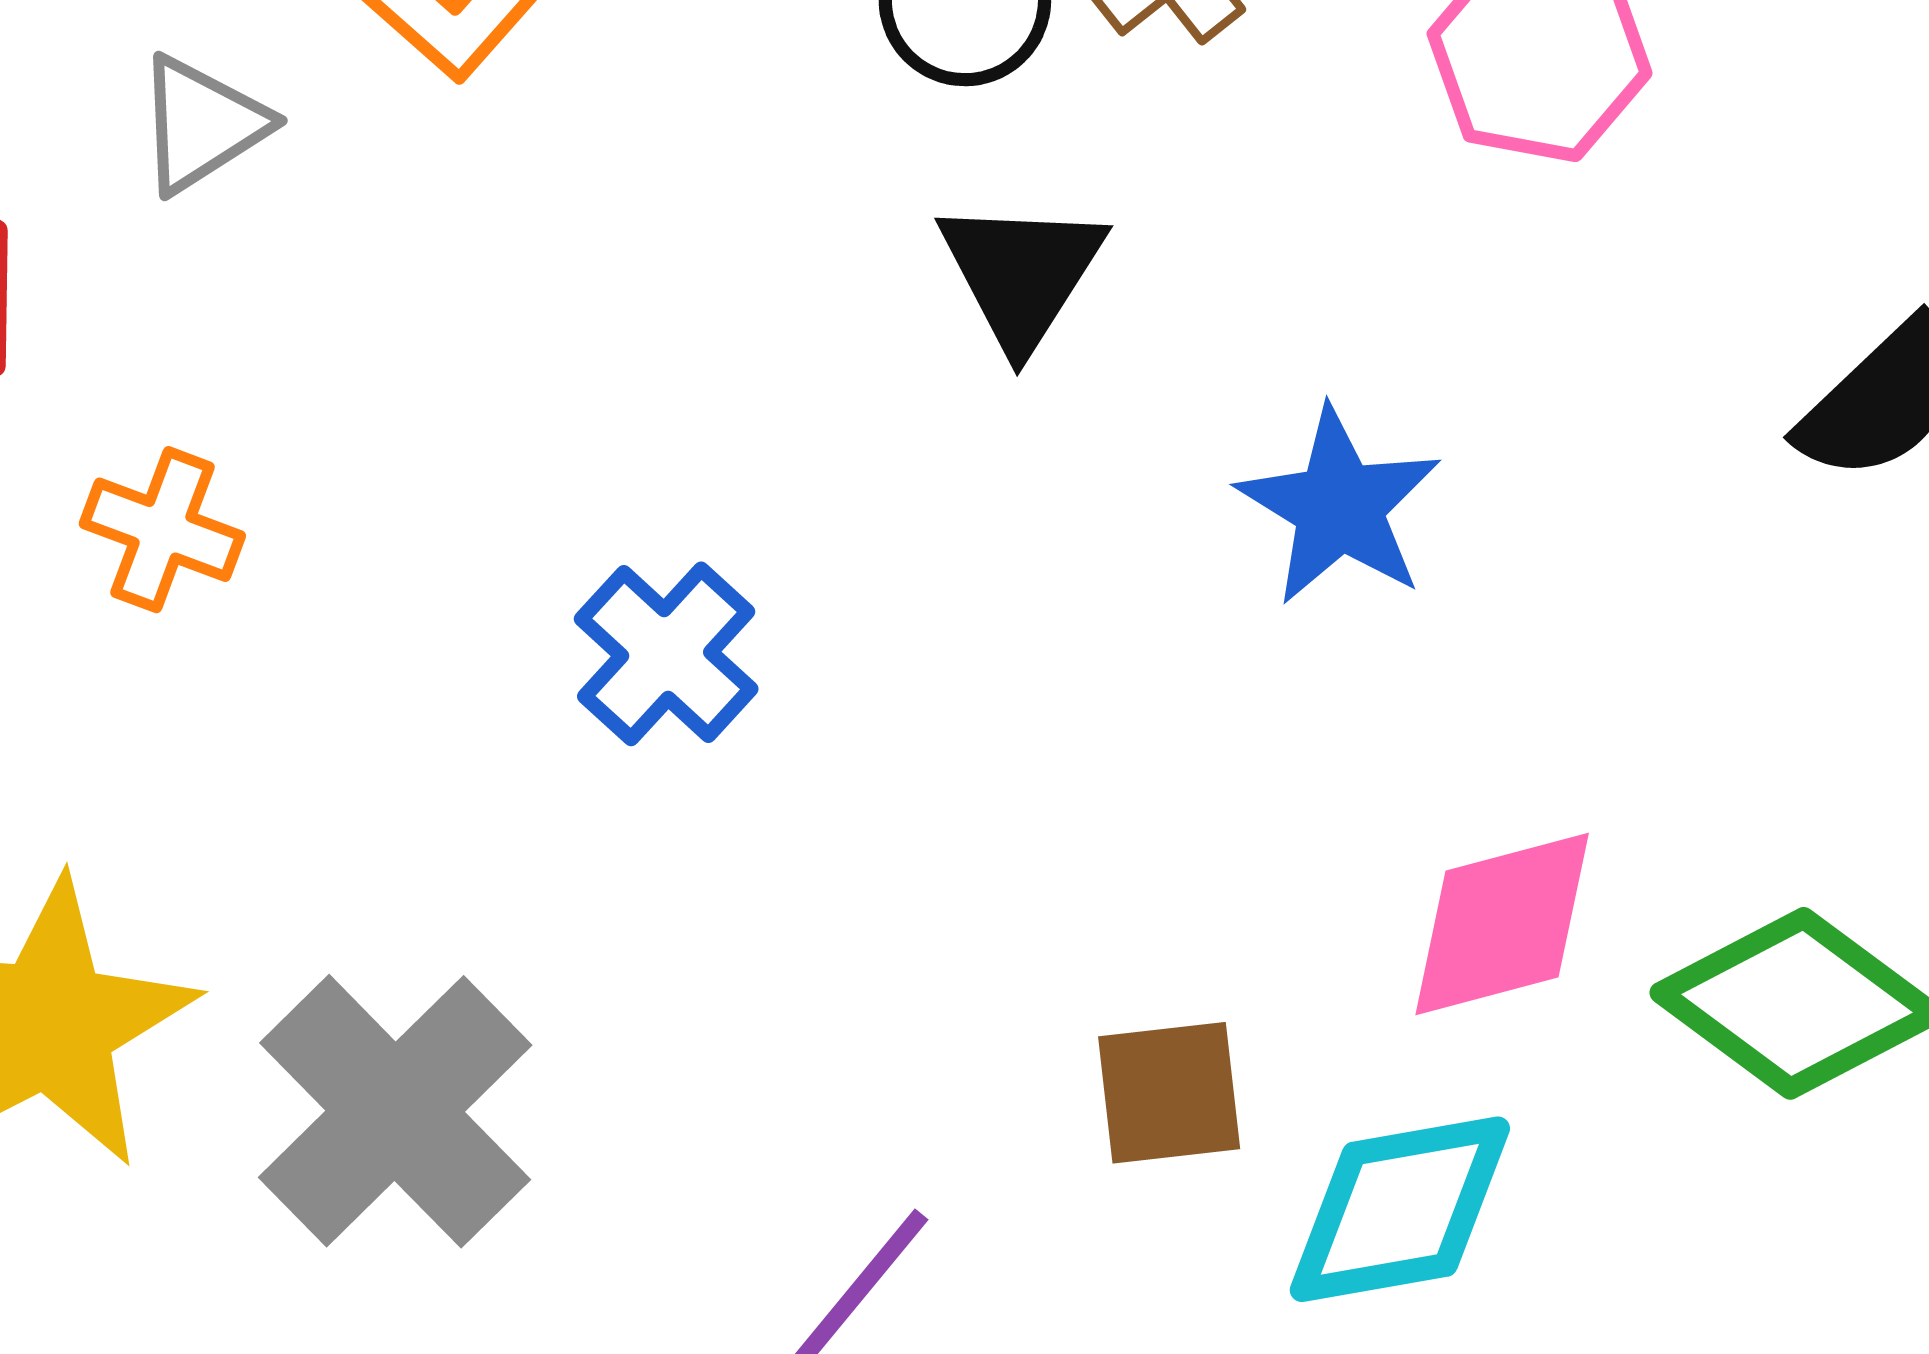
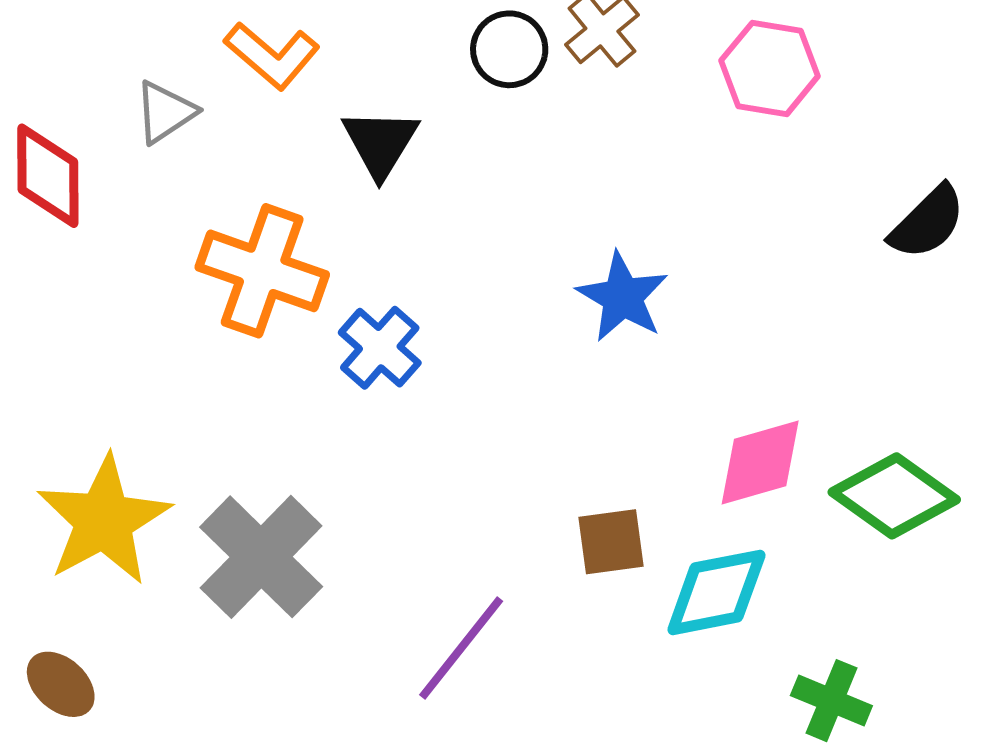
black triangle: (1022, 273) -> (380, 143), moved
blue star: (1339, 506) -> (622, 297), moved
orange cross: (162, 530) -> (262, 271), moved, size x1.8

